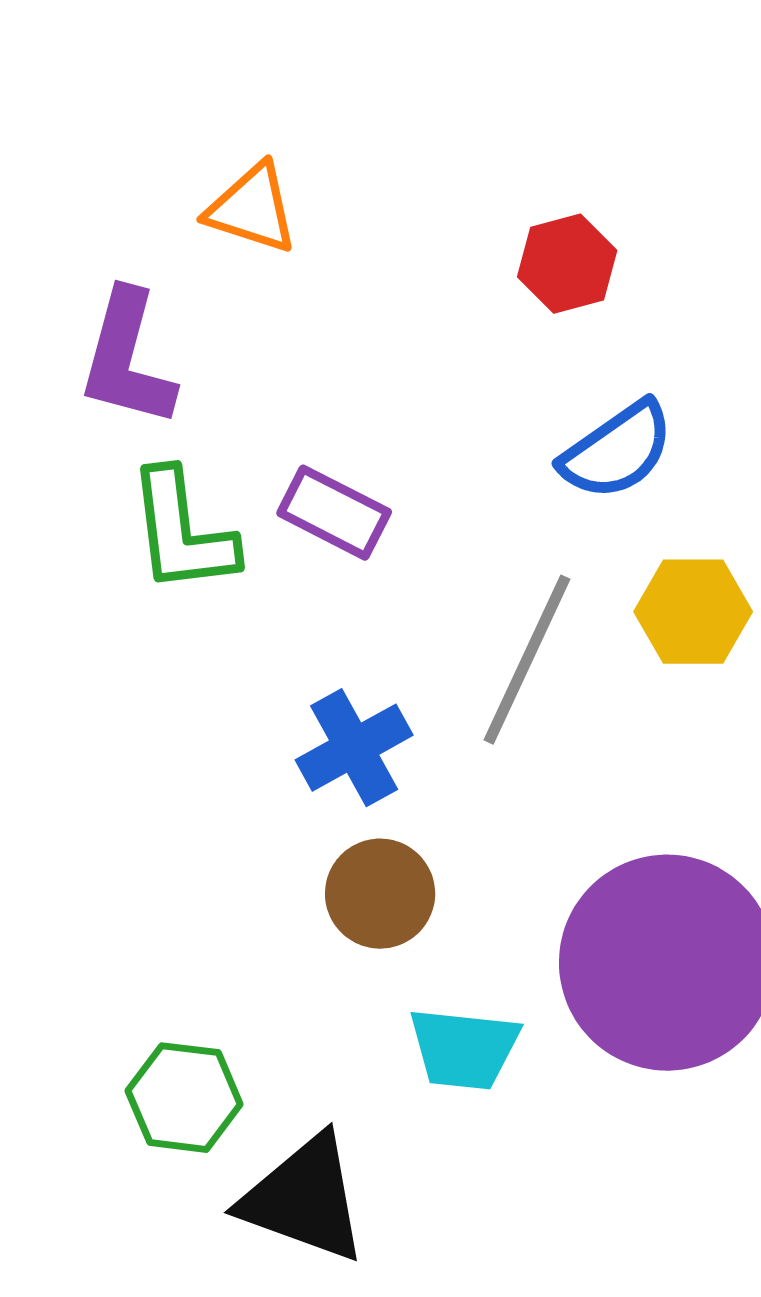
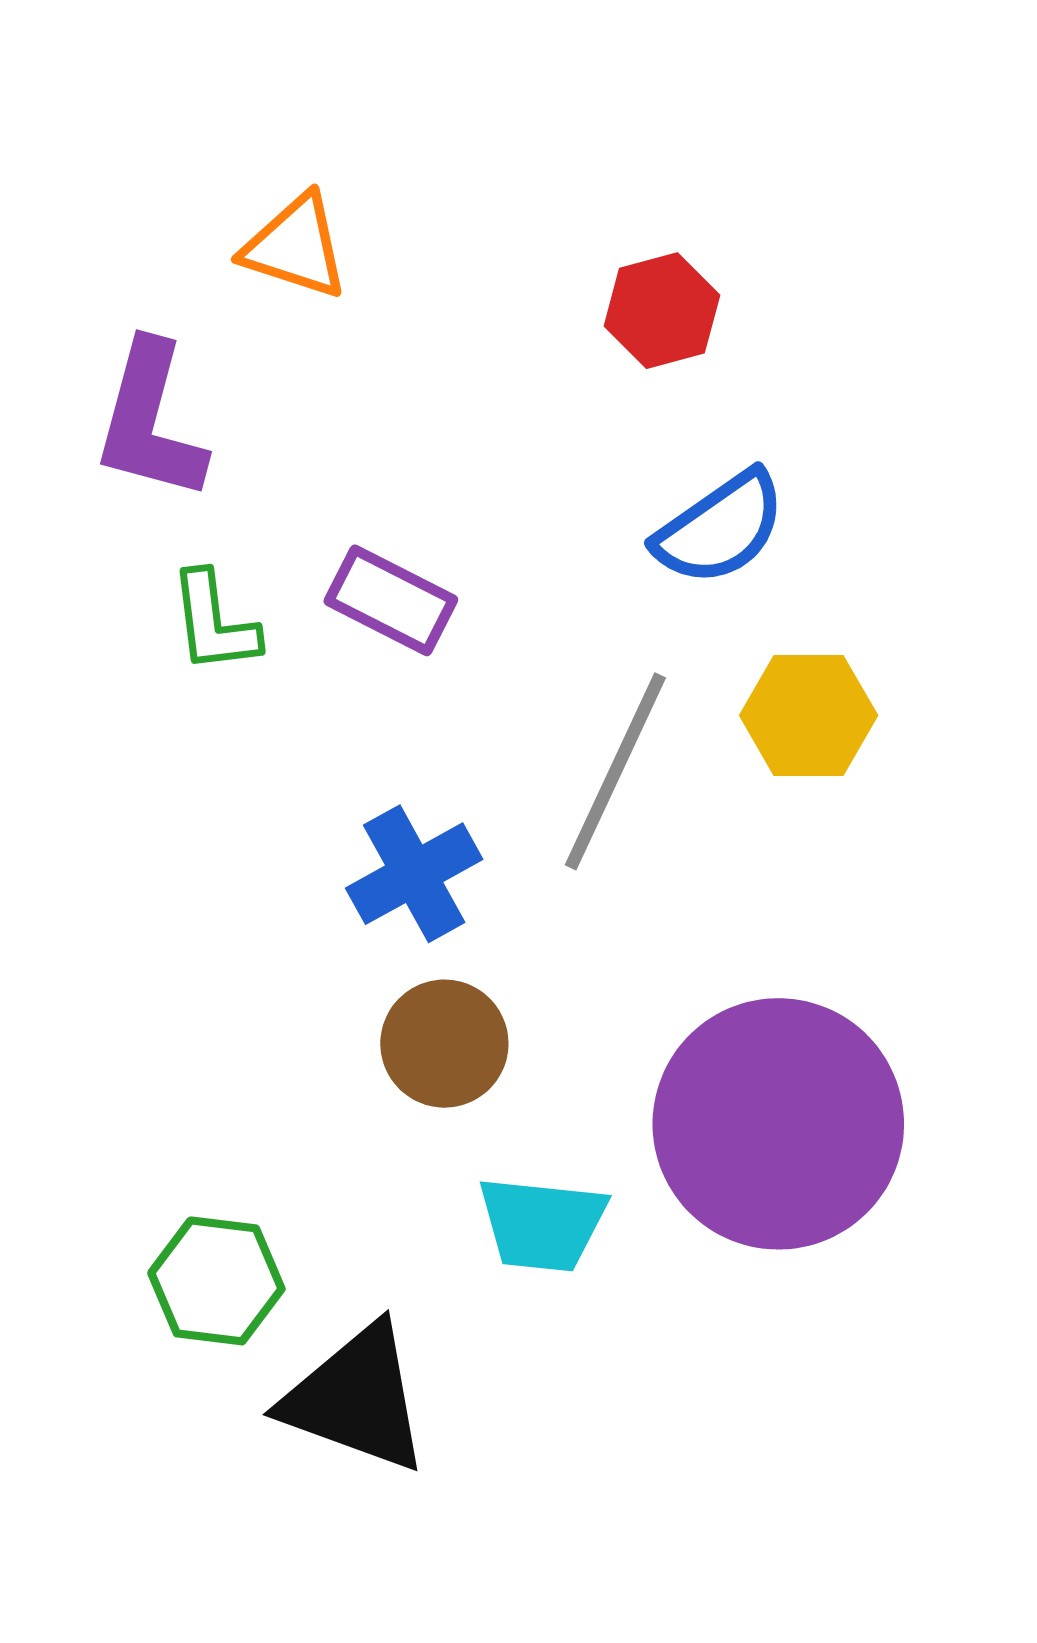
green L-shape: (182, 532) -> (214, 622), size x0.7

